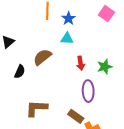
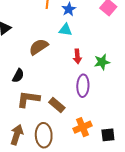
black semicircle: (20, 72) -> (18, 76), moved
brown rectangle: (76, 116) -> (57, 105), moved

